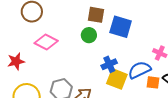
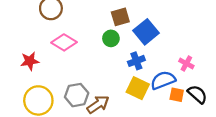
brown square: (96, 15) -> (120, 17), turned -30
blue square: (121, 27) -> (146, 32), turned 30
blue cross: (109, 64) -> (136, 61), moved

